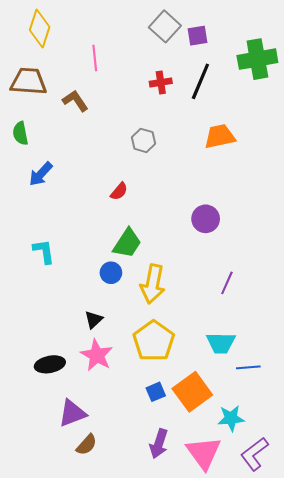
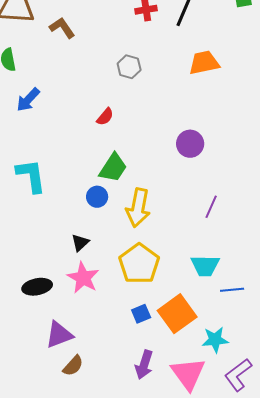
cyan L-shape: (44, 251) -> (31, 176), size x1.4

